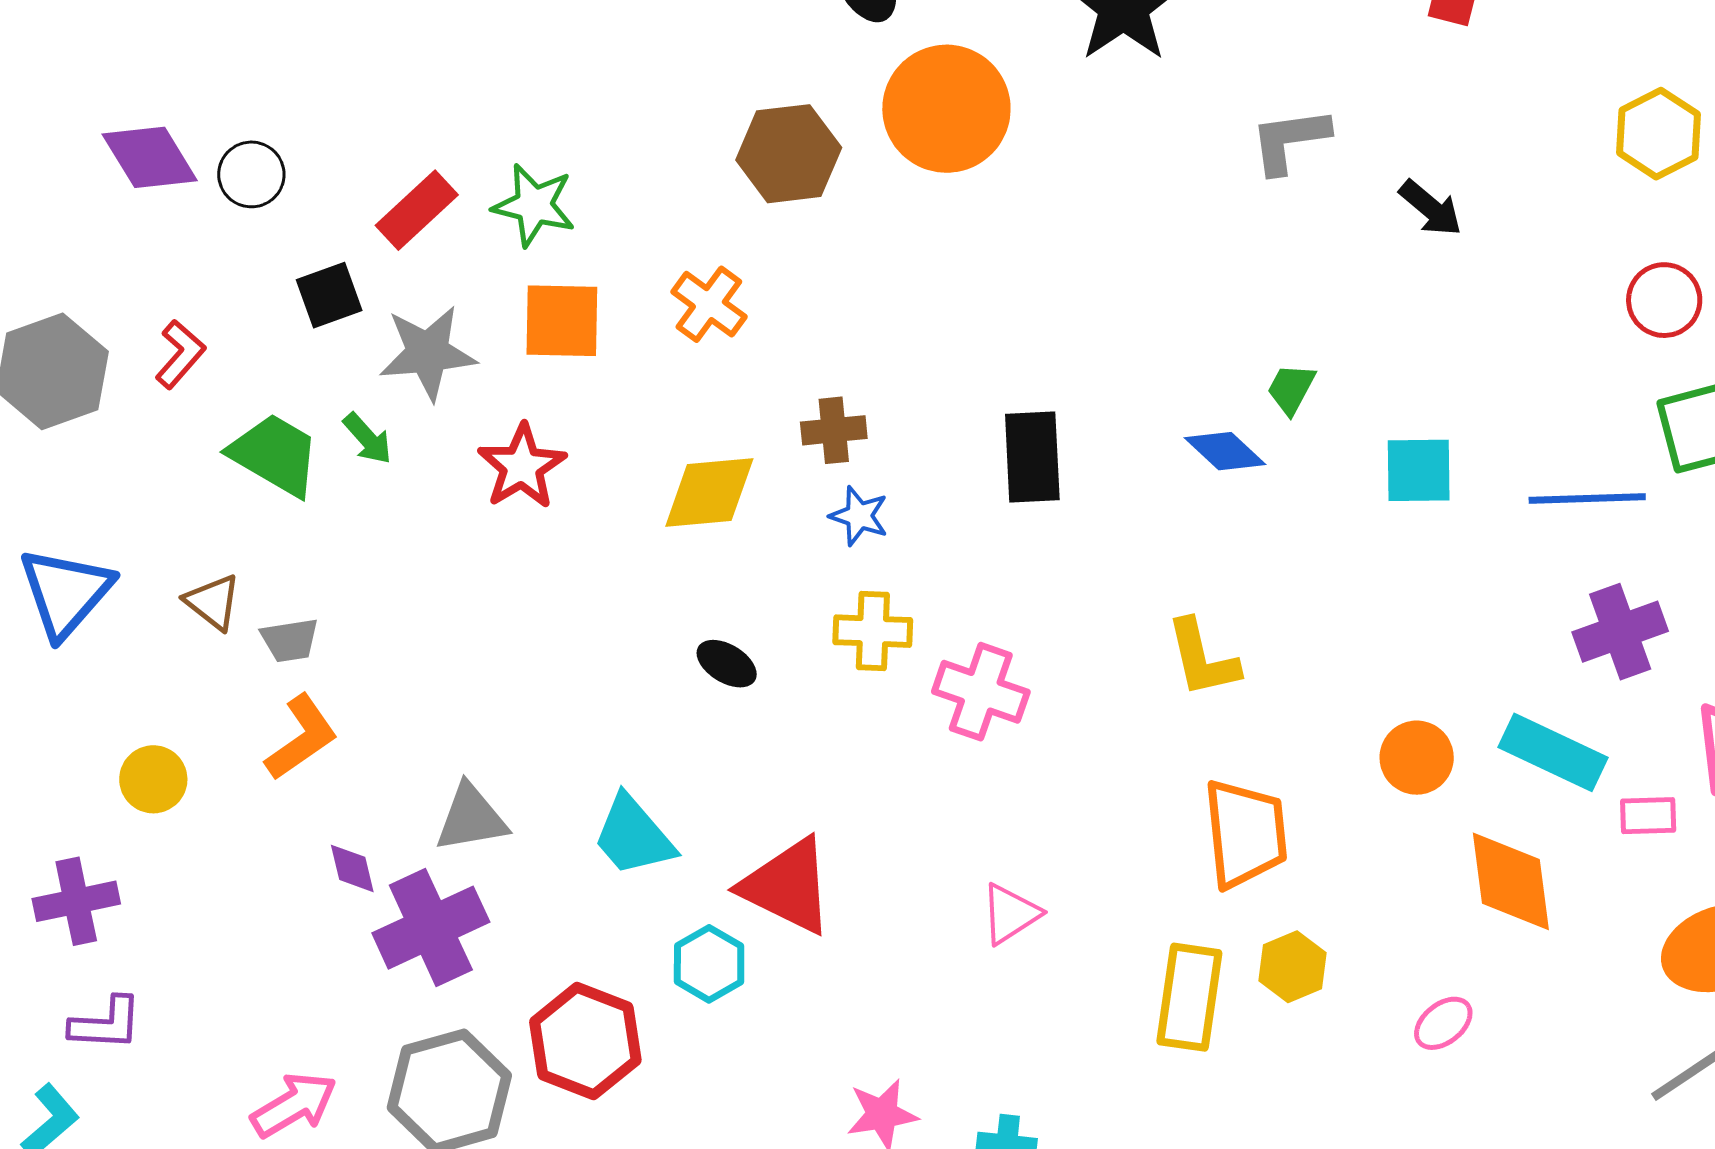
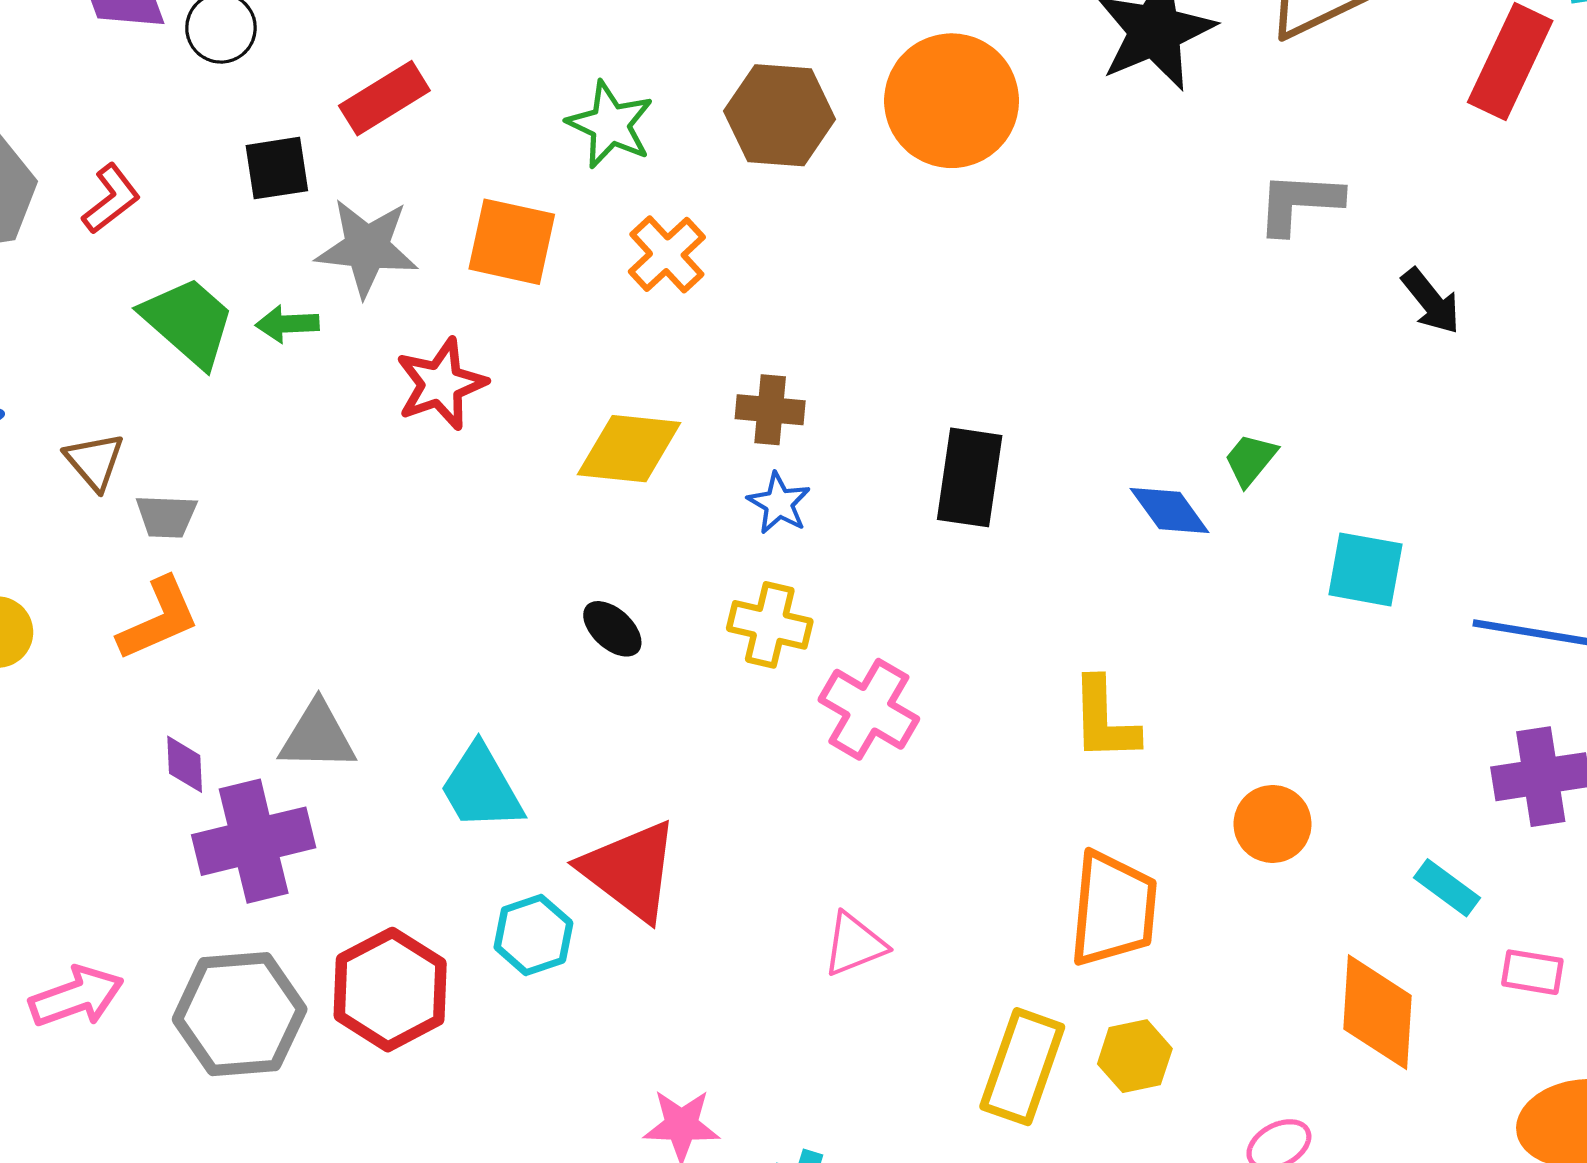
green star: (534, 205) -> (610, 125), moved
green arrow: (367, 439) -> (287, 324), turned 118
cyan rectangle: (1553, 752) -> (1447, 888), size x0.6
orange circle: (1417, 758) -> (1273, 824), moved

